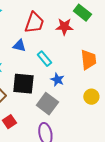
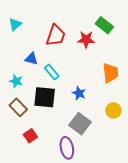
blue triangle: (19, 46) -> (31, 59), moved
cyan rectangle: (44, 59) -> (52, 72), moved
gray square: (47, 104) -> (80, 124), moved

